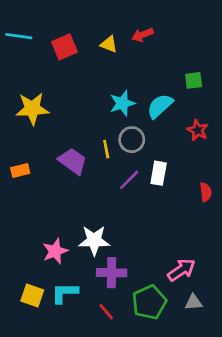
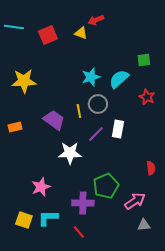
red arrow: (142, 35) -> (96, 20), moved
red semicircle: (206, 192) -> (151, 168), moved
white star: (94, 240) -> (70, 153), moved
green pentagon: (149, 302) -> (106, 186), moved

